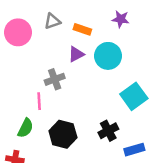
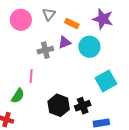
purple star: (121, 19) -> (103, 19), size x1.5
gray triangle: (52, 21) -> (49, 14), turned -40
gray cross: (55, 79) -> (45, 50), moved
black hexagon: (63, 134) -> (59, 105), moved

